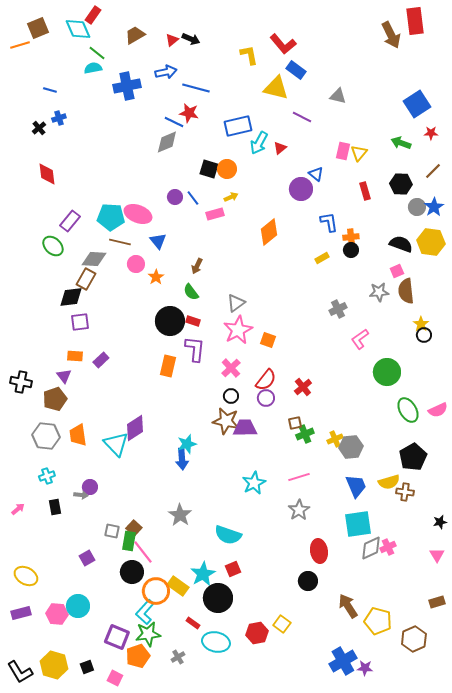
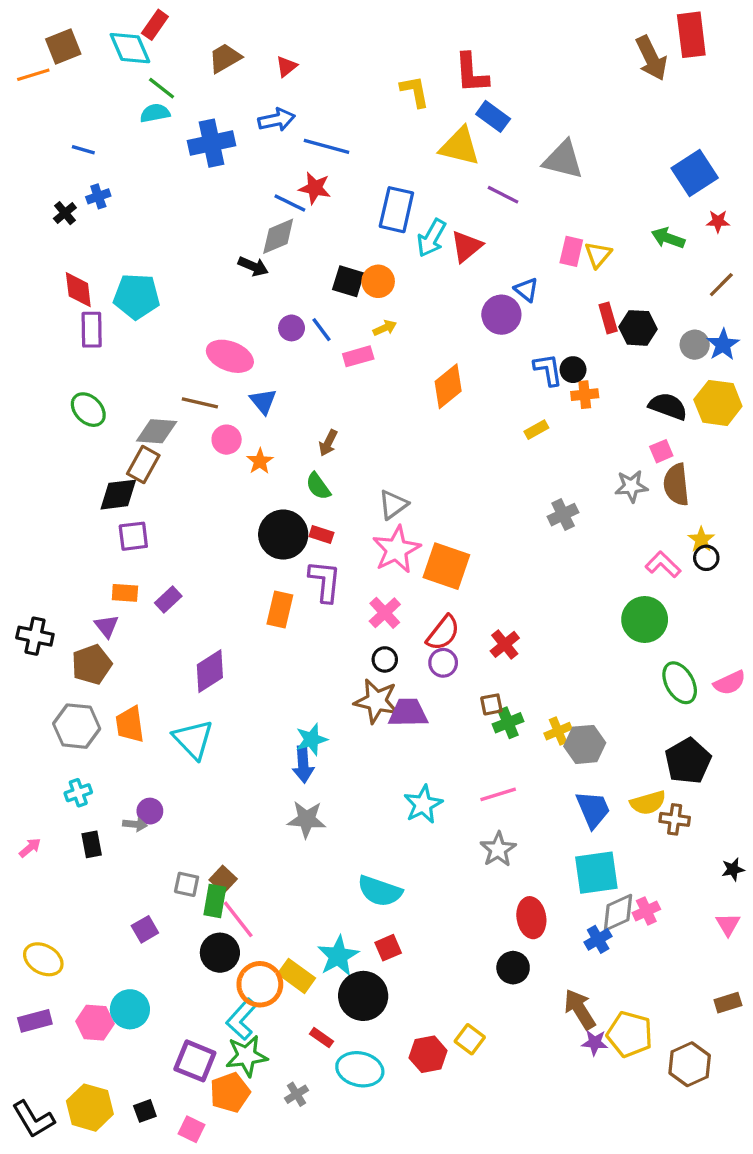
black arrow: (191, 39) -> (253, 266), moved
red L-shape: (283, 44) -> (471, 73), turned 36
gray triangle: (338, 96) -> (563, 160), size x1.5
blue rectangle: (238, 126) -> (396, 210), turned -64
red triangle: (280, 148) -> (466, 246), size x1.5
black hexagon: (401, 184) -> (638, 328), moved
cyan pentagon: (111, 217) -> (137, 296), moved
purple rectangle: (70, 221) -> (92, 330), moved, turned -40
black circle: (351, 250) -> (573, 370), moved
pink L-shape: (360, 339) -> (663, 565), moved, turned 80
orange square: (268, 340) -> (446, 566), size x1.8
purple diamond: (135, 428) -> (210, 671), moved
gray star: (180, 515) -> (307, 819), moved, turned -30
blue cross: (343, 661) -> (598, 939), moved, size x0.6
purple star: (365, 668) -> (595, 1043), moved

